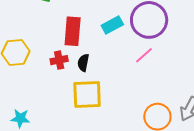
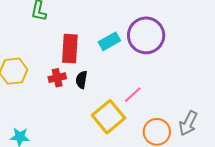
pink line: (144, 55) -> (133, 95), moved
yellow square: (87, 95) -> (108, 117), moved, turned -36

